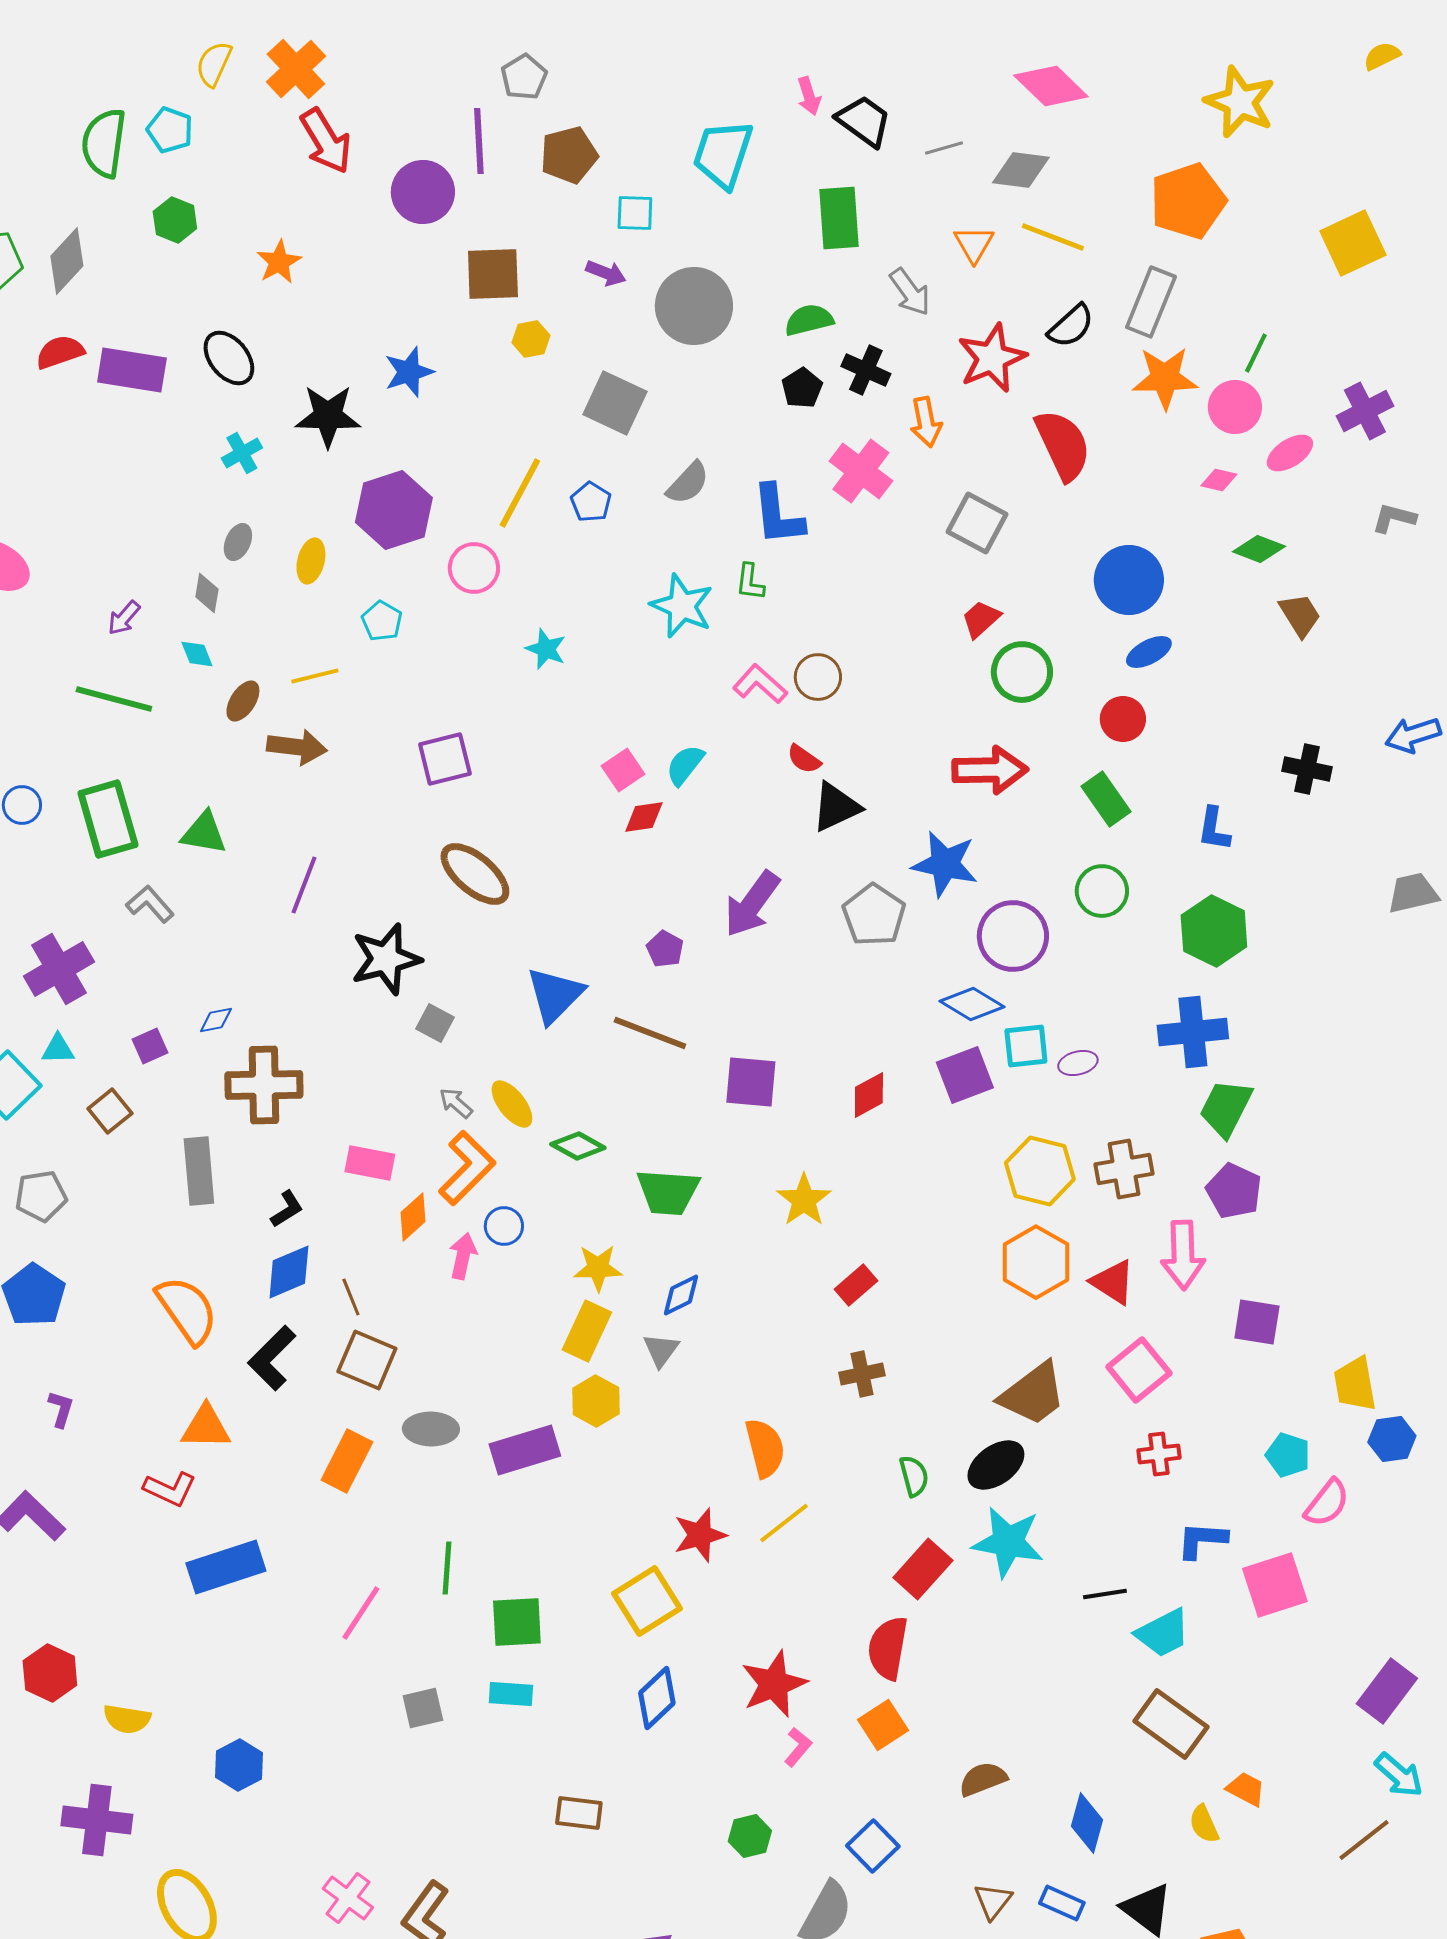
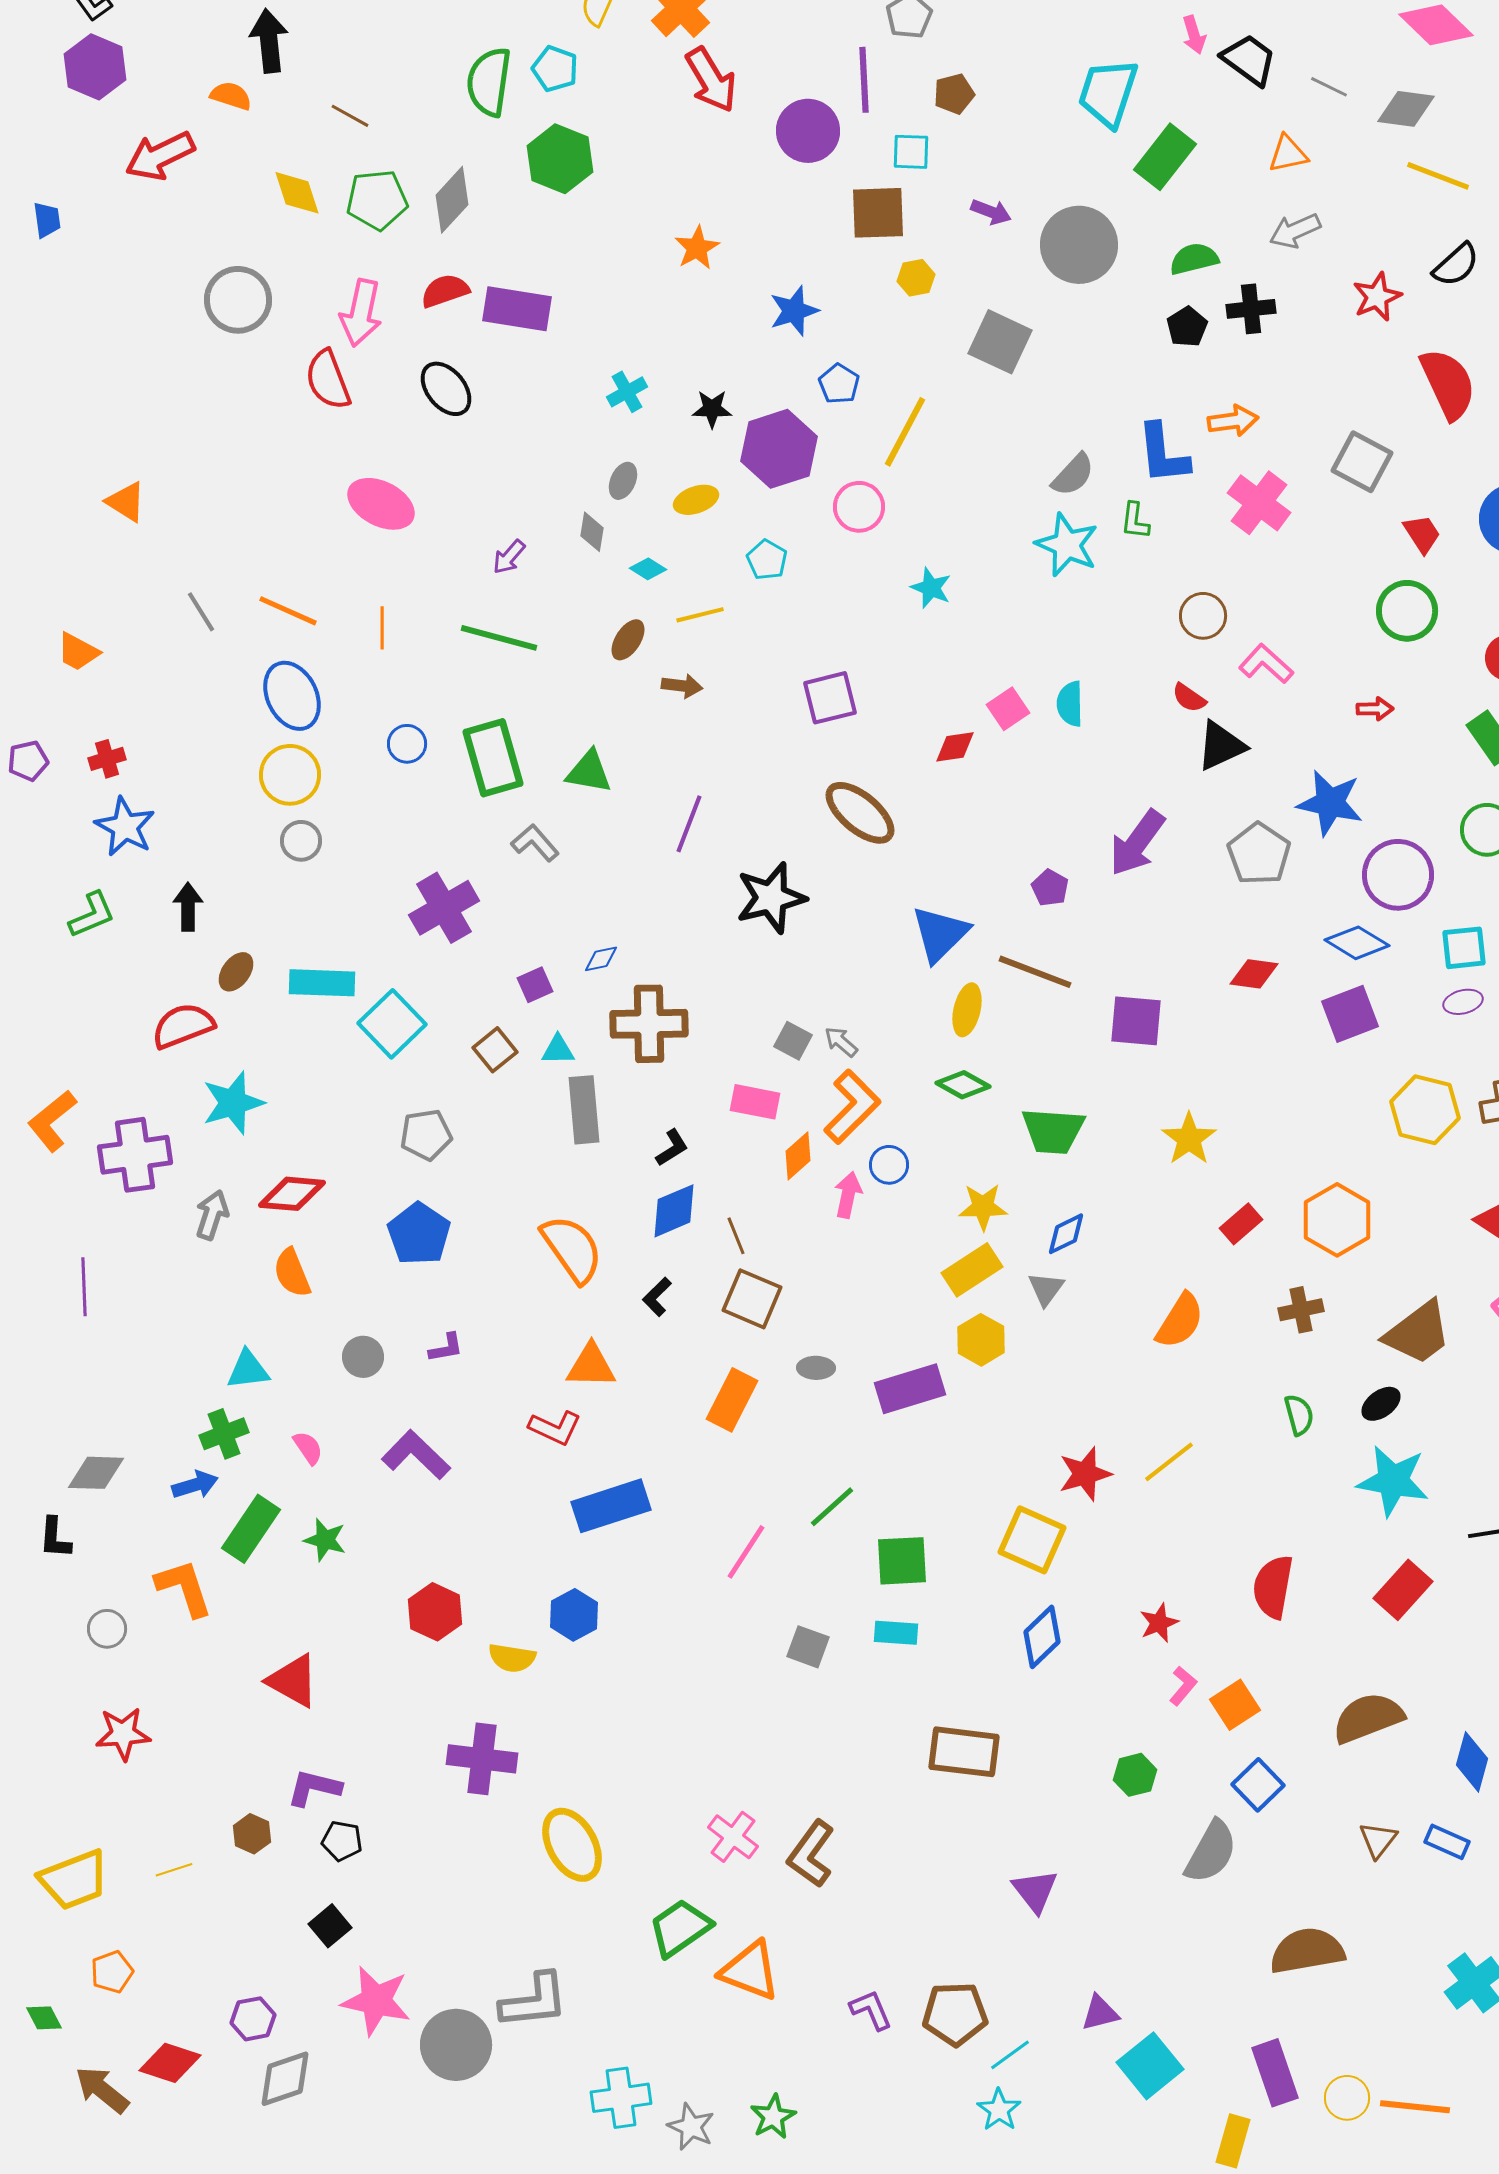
gray line: (944, 148) -> (1329, 87), turned 42
brown pentagon: (569, 155) -> (954, 94), size x0.7
cyan square: (635, 213) -> (911, 152), moved
green rectangle: (839, 218) -> (1165, 157), moved, turned 42
green hexagon: (175, 220) -> (560, 159), size x1.5
orange triangle: (974, 244) -> (1288, 154), moved, turned 48
orange star: (279, 262) -> (697, 248), moved
gray arrow: (910, 292) -> (1295, 231), turned 102
black ellipse: (229, 358) -> (446, 389), moved
red star: (992, 358) -> (1377, 297), size x0.7
black cross: (866, 370) -> (1251, 309), turned -30
black star: (328, 416) -> (712, 409), moved, size x0.6
orange arrow: (926, 422) -> (1233, 421), moved, turned -87
pink cross: (861, 471) -> (1259, 503), moved
gray semicircle: (688, 483) -> (1073, 475), moved
blue pentagon: (591, 502) -> (839, 384), moved
yellow ellipse: (311, 561) -> (696, 500), turned 57
red trapezoid: (981, 619) -> (1422, 534), moved, turned 99
cyan diamond: (197, 654) -> (648, 569), moved, turned -36
pink L-shape: (760, 684) -> (1266, 664), moved
brown arrow: (297, 747) -> (682, 686), size x0.7
cyan semicircle: (685, 765) -> (1070, 704), turned -39
red arrow: (990, 770) -> (1375, 709), size x0.5
red diamond: (644, 817) -> (955, 747), moved
gray square: (435, 1023) -> (793, 1041), moved
cyan square: (1026, 1046) -> (1464, 948), moved
cyan triangle: (58, 1049) -> (558, 1050), moved
red diamond: (869, 1095) -> (1254, 974), moved, turned 36
yellow ellipse: (512, 1104) -> (967, 1010), moved, turned 51
orange hexagon: (1036, 1262) -> (1337, 1220), moved
yellow rectangle: (587, 1331) -> (972, 1270), turned 32
black L-shape: (272, 1358) -> (657, 1297), size x0.6
brown cross: (862, 1374) -> (1301, 1310), moved
purple L-shape: (61, 1409) -> (446, 1348), turned 63
gray ellipse: (431, 1429) -> (816, 1368), size x0.7
orange semicircle: (765, 1448) -> (1180, 1321), moved, turned 46
black ellipse: (996, 1465) -> (1381, 1404), size x0.7
green line: (447, 1568) -> (832, 1507), turned 44
red rectangle: (923, 1569) -> (1403, 1590), moved
yellow square: (647, 1601) -> (1032, 1540), turned -34
red star: (774, 1684) -> (1159, 1623), size x0.6
gray square: (423, 1708) -> (808, 1647), turned 33
orange square: (883, 1725) -> (1235, 1705), moved
blue hexagon: (239, 1765) -> (574, 1615), moved
brown semicircle: (983, 1779) -> (1368, 1718), size x1.5
brown rectangle: (579, 1813) -> (964, 1752), size x1.5

